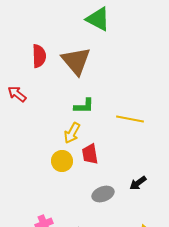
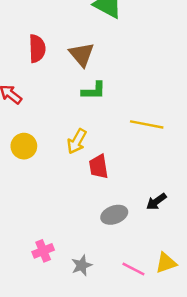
brown triangle: (76, 61) -> (82, 55), size x0.7
green L-shape: (84, 106) -> (94, 91), moved
yellow circle: (62, 161) -> (24, 146), moved

